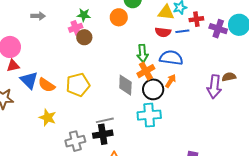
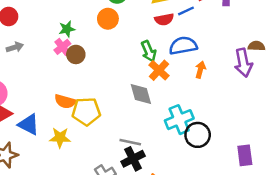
brown semicircle: (229, 77) -> (256, 46), turned 32
orange arrow: (171, 81) -> (200, 70), moved
orange semicircle: (47, 85) -> (65, 101), moved
yellow pentagon: (78, 85) -> (86, 111), turned 30
black circle: (153, 89) -> (198, 135), moved
yellow star: (48, 118) -> (60, 138), moved
gray line: (105, 120) -> (130, 142), turned 42

